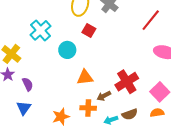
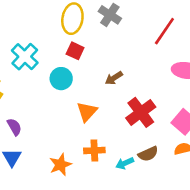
red square: (89, 30) -> (75, 51), moved
orange triangle: (85, 77) -> (87, 112), turned -36
brown arrow: (104, 96) -> (114, 78), moved

